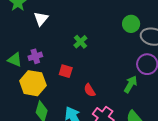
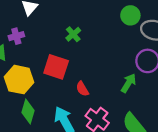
purple cross: (35, 56) -> (16, 36), moved
red square: (66, 71) -> (56, 67), size x1.6

